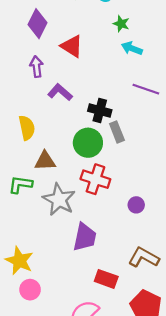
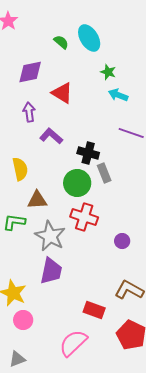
purple diamond: (38, 24) -> (30, 72), turned 52
purple trapezoid: (85, 237) -> (51, 271), moved

